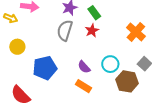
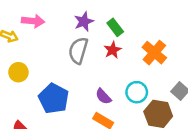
orange cross: (136, 32) -> (154, 53), moved
blue pentagon: (45, 68) -> (54, 99), turned -30

